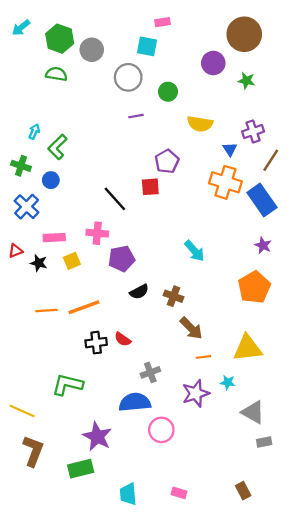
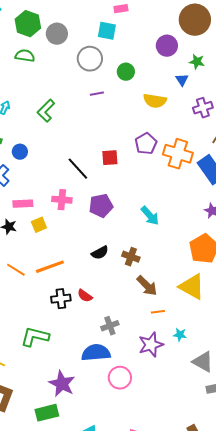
green L-shape: (57, 147) -> (46, 111), moved
blue triangle: (230, 149) -> (182, 80), moved
purple pentagon: (167, 161) -> (146, 144), moved
purple pentagon: (122, 259) -> (101, 206), moved
orange line: (46, 311) -> (16, 270), turned 36
yellow triangle: (248, 348) -> (192, 287), moved, turned 36

